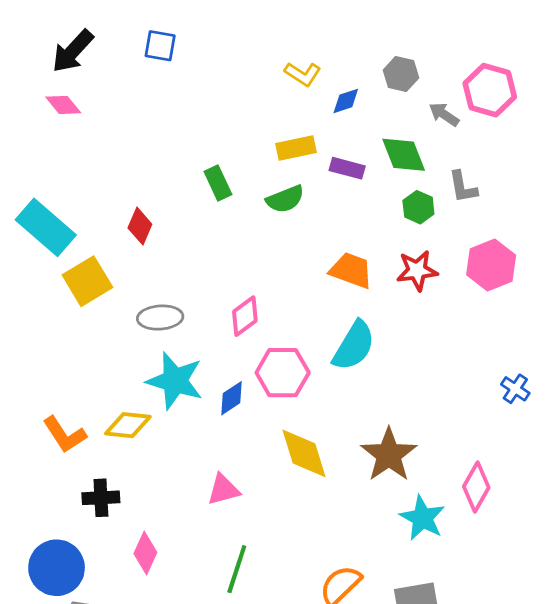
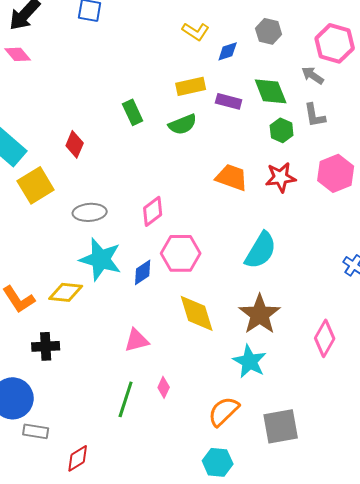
gray arrow: (444, 114) -> (313, 75), moved
cyan semicircle: (354, 346) -> (261, 250), moved
cyan star: (422, 518) -> (250, 361), moved
pink diamond: (145, 553) -> (164, 387), moved, size x0.7
green line: (237, 569) -> (126, 399), moved

